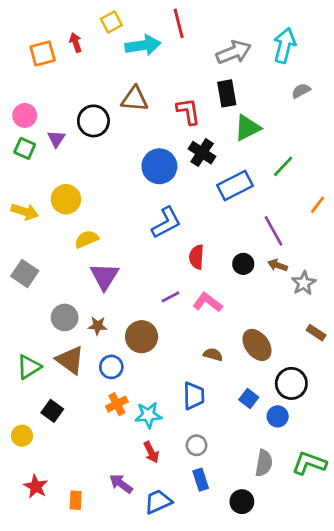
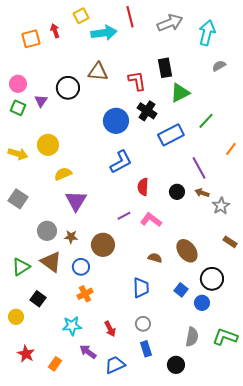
gray arrow: (234, 52) -> (170, 23), moved
cyan star: (148, 415) -> (72, 326), moved
orange rectangle: (76, 500) -> (55, 364), turned 32

